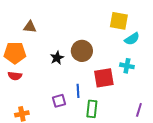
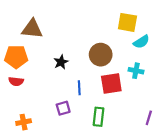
brown triangle: (30, 27) -> (32, 29), size x1.5
brown circle: (82, 51) -> (101, 55), moved
blue line: (78, 91) -> (79, 88), moved

